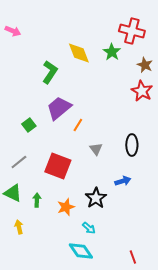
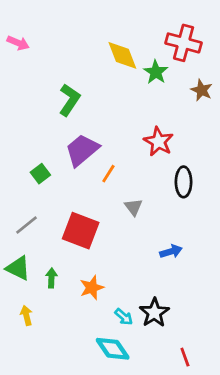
yellow diamond: (79, 53) -> (122, 55), moved
red star: (142, 91) -> (158, 142), moved
black ellipse: (132, 145) -> (184, 182), moved
black star: (96, 198) -> (154, 313), moved

